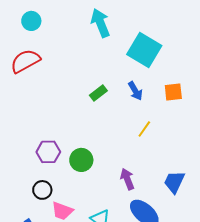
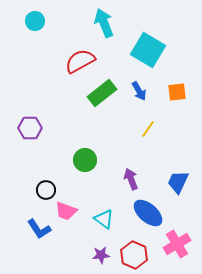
red semicircle: (25, 61) -> (80, 61), moved
green rectangle: (98, 93) -> (102, 93), size x1.6
purple hexagon: (48, 152) -> (30, 128), moved

